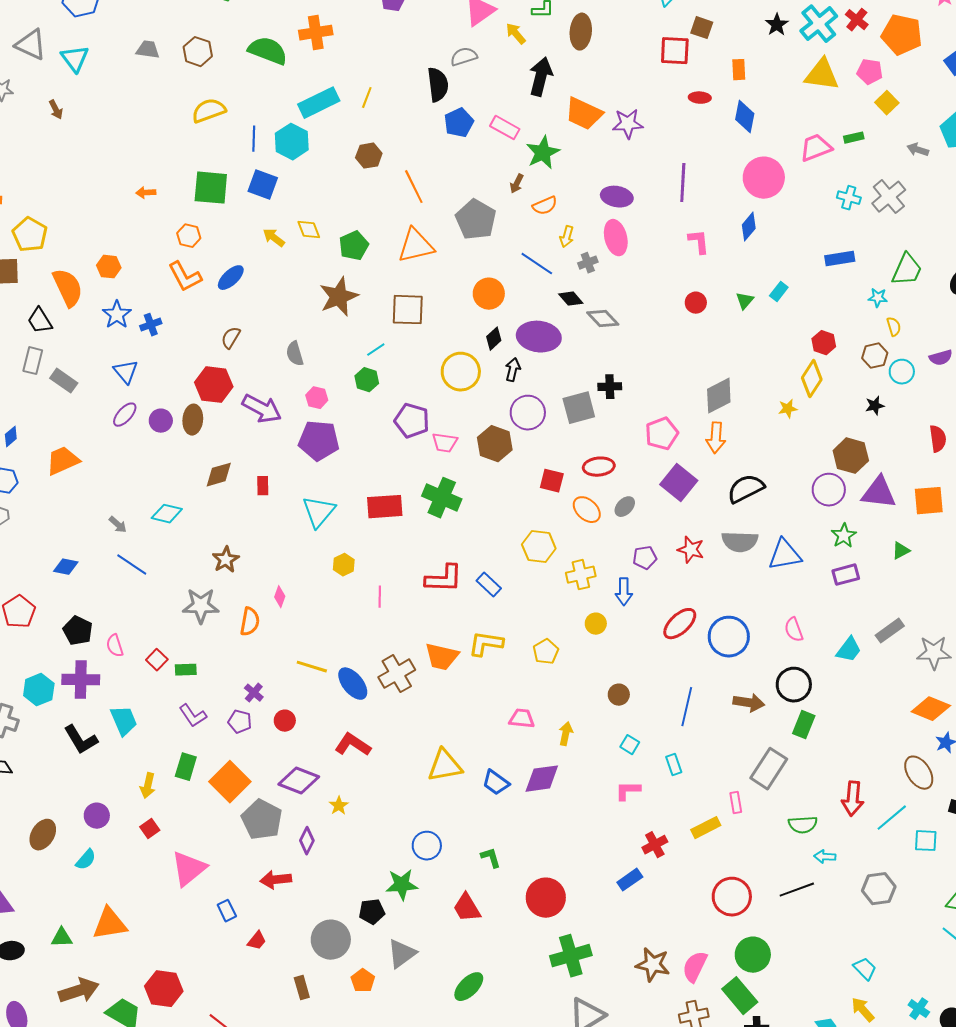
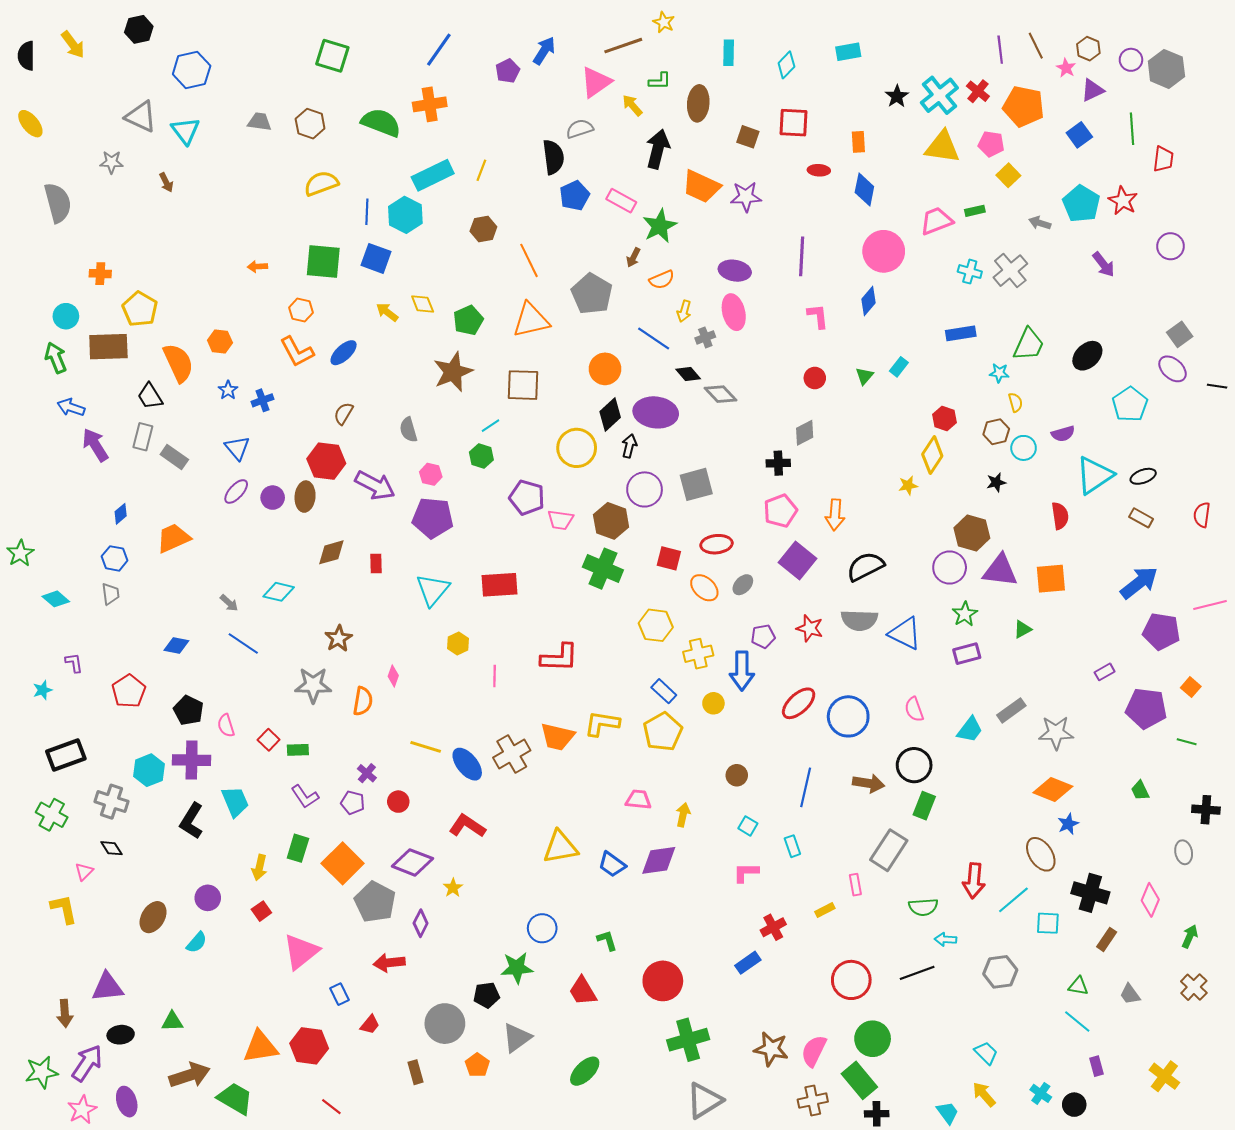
brown square: (702, 28) -> (748, 137), moved
blue star: (117, 315) -> (228, 390), size x0.7
black diamond: (494, 339) -> (610, 414), size x1.4
black cross: (610, 387) -> (778, 463), moved
gray diamond: (719, 396) -> (805, 433), moved, size x0.7
green cross: (442, 498) -> (603, 569), moved
blue triangle: (785, 555) -> (905, 633), turned 36
blue rectangle: (489, 585) -> (664, 691), moved
blue arrow: (624, 592) -> (742, 671), size x1.4
yellow pentagon: (546, 652) -> (663, 732), size x1.5
black L-shape: (81, 740) -> (192, 821), turned 63
yellow rectangle: (706, 828) -> (825, 910), size x0.7
orange triangle: (110, 924) -> (260, 1047), moved
red hexagon: (164, 989) -> (309, 1046), moved

